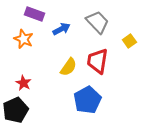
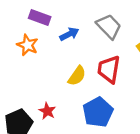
red star: (23, 83) -> (47, 111), moved

